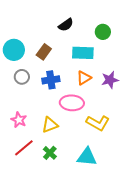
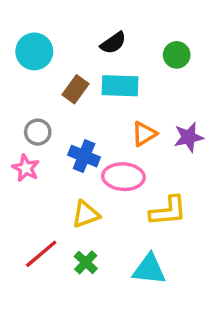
cyan circle: (14, 50) -> (34, 51), moved
cyan rectangle: (83, 53) -> (120, 86), moved
blue cross: (51, 80) -> (84, 156), moved, turned 30
pink star: (19, 120) -> (26, 168), moved
yellow L-shape: (98, 123) -> (168, 211), turned -35

